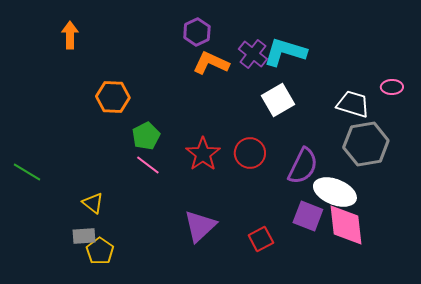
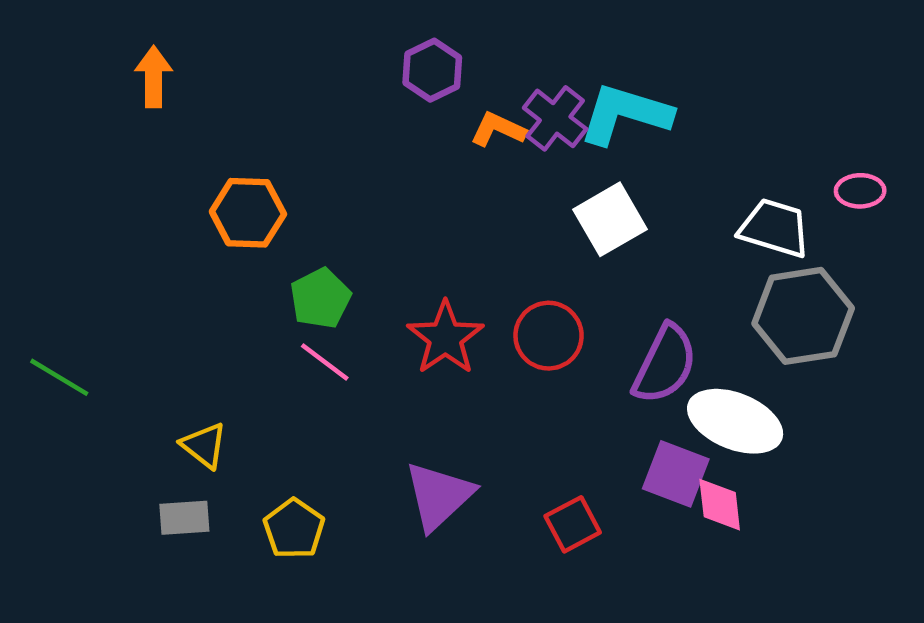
orange L-shape: (211, 63) -> (498, 129), moved, size x0.7
pink diamond: (346, 225) -> (720, 505), moved, size x0.6
yellow pentagon: (100, 251) -> (294, 529), moved

